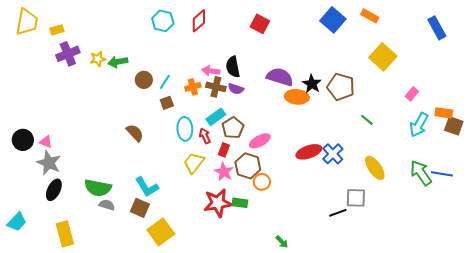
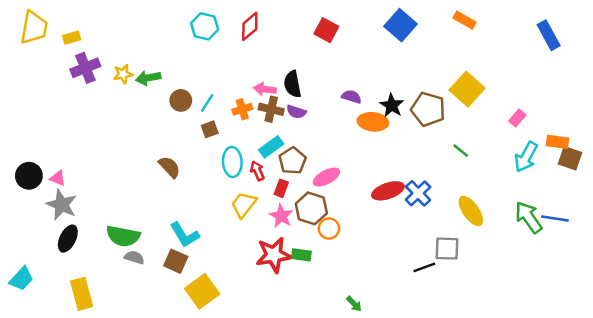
blue square: (333, 20) -> (401, 25), moved
yellow square: (383, 57) -> (467, 89), moved
purple semicircle: (280, 77) -> (352, 97), size x0.6

